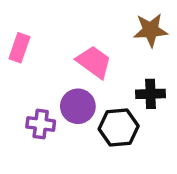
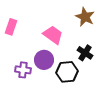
brown star: (150, 30) -> (85, 17), turned 30
black cross: (150, 94) -> (85, 53), turned 35

